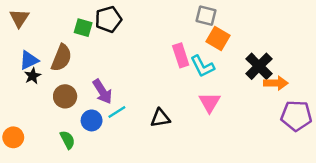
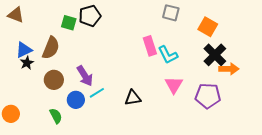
brown triangle: (19, 18) -> (16, 15), turned -42
orange square: (218, 39) -> (208, 27), moved
purple pentagon: (296, 116) -> (208, 96), moved

